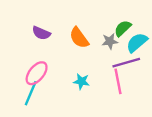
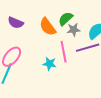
green semicircle: (123, 28) -> (66, 19), moved
pink line: (118, 81) -> (64, 52), moved

